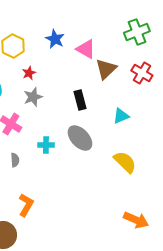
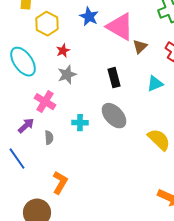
pink triangle: (86, 49) -> (120, 27), size x1.4
brown triangle: (106, 69) -> (140, 47), size x0.7
cyan triangle: (121, 116) -> (155, 84), moved

